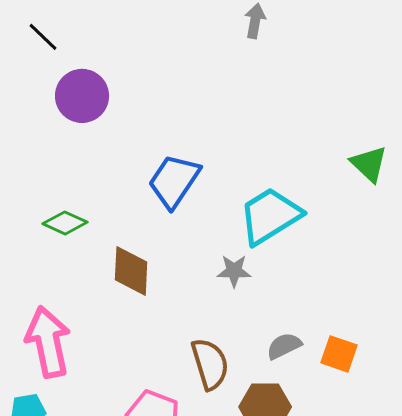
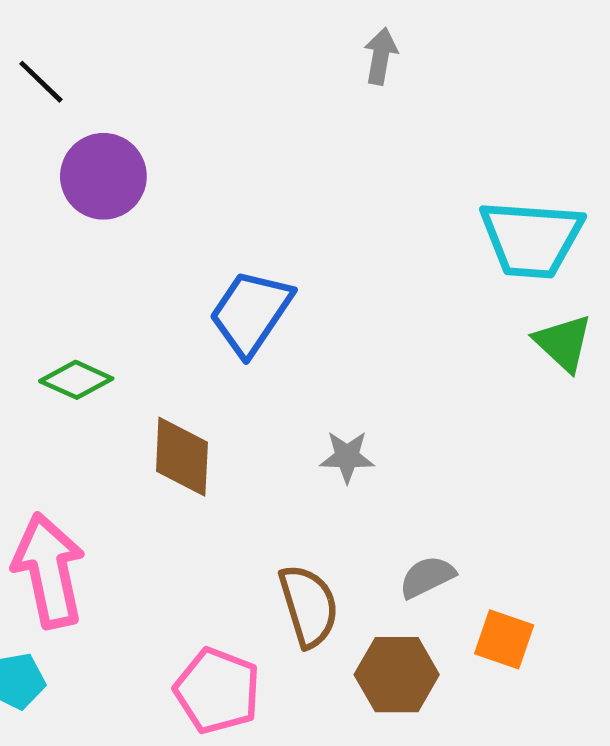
green triangle: (369, 164) -> (563, 343), moved
cyan trapezoid: (270, 216) -> (531, 239), moved, turned -144
orange square: (339, 354) -> (504, 639), moved

